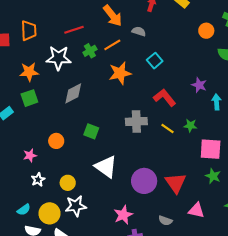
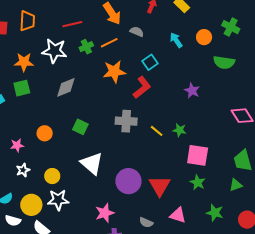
red L-shape: (165, 98) -> (142, 88), moved, turned 85
cyan arrow: (217, 102) -> (176, 40), moved, turned -35

